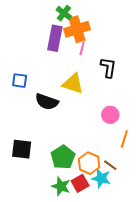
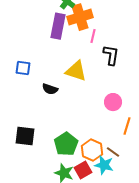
pink line: (82, 48) -> (93, 36), moved
black semicircle: (47, 102) -> (50, 89), size x0.7

